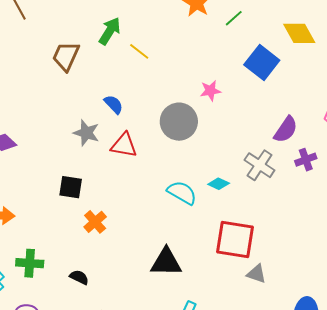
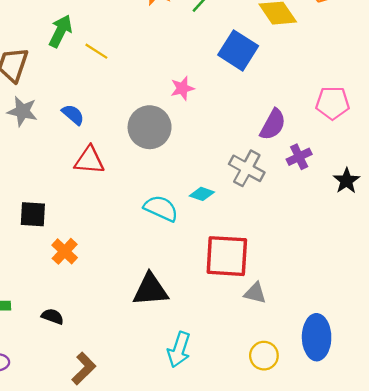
gray star: (86, 133) -> (22, 111), moved

